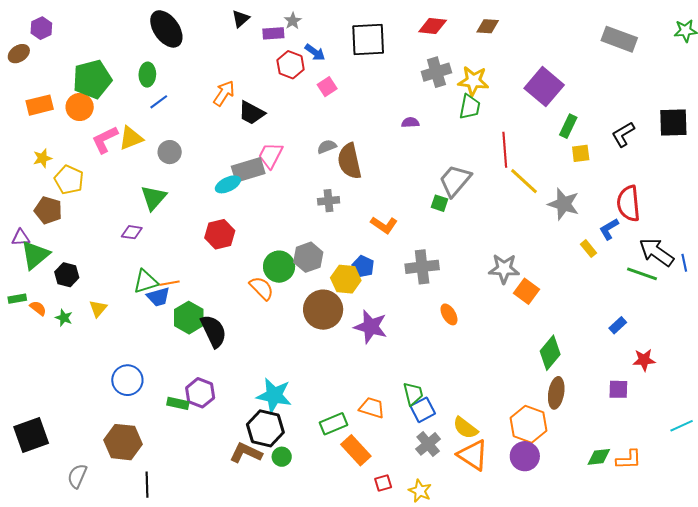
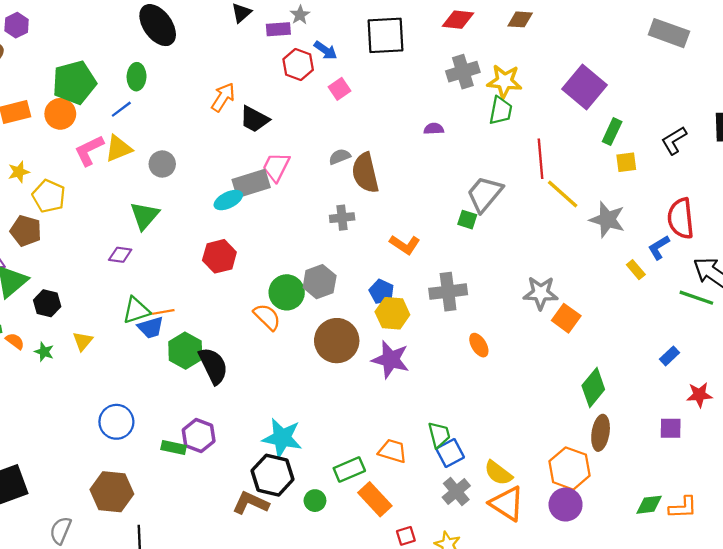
blue line: (159, 102) -> (121, 109), moved
yellow hexagon: (346, 279) -> (392, 313), moved
green circle: (282, 457) -> (315, 501), moved

